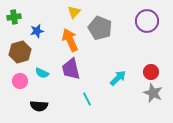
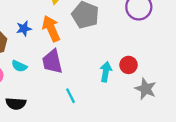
blue star: (37, 31) -> (24, 29), moved
red circle: (151, 72) -> (129, 65), moved
cyan arrow: (118, 78) -> (106, 72), turned -36

